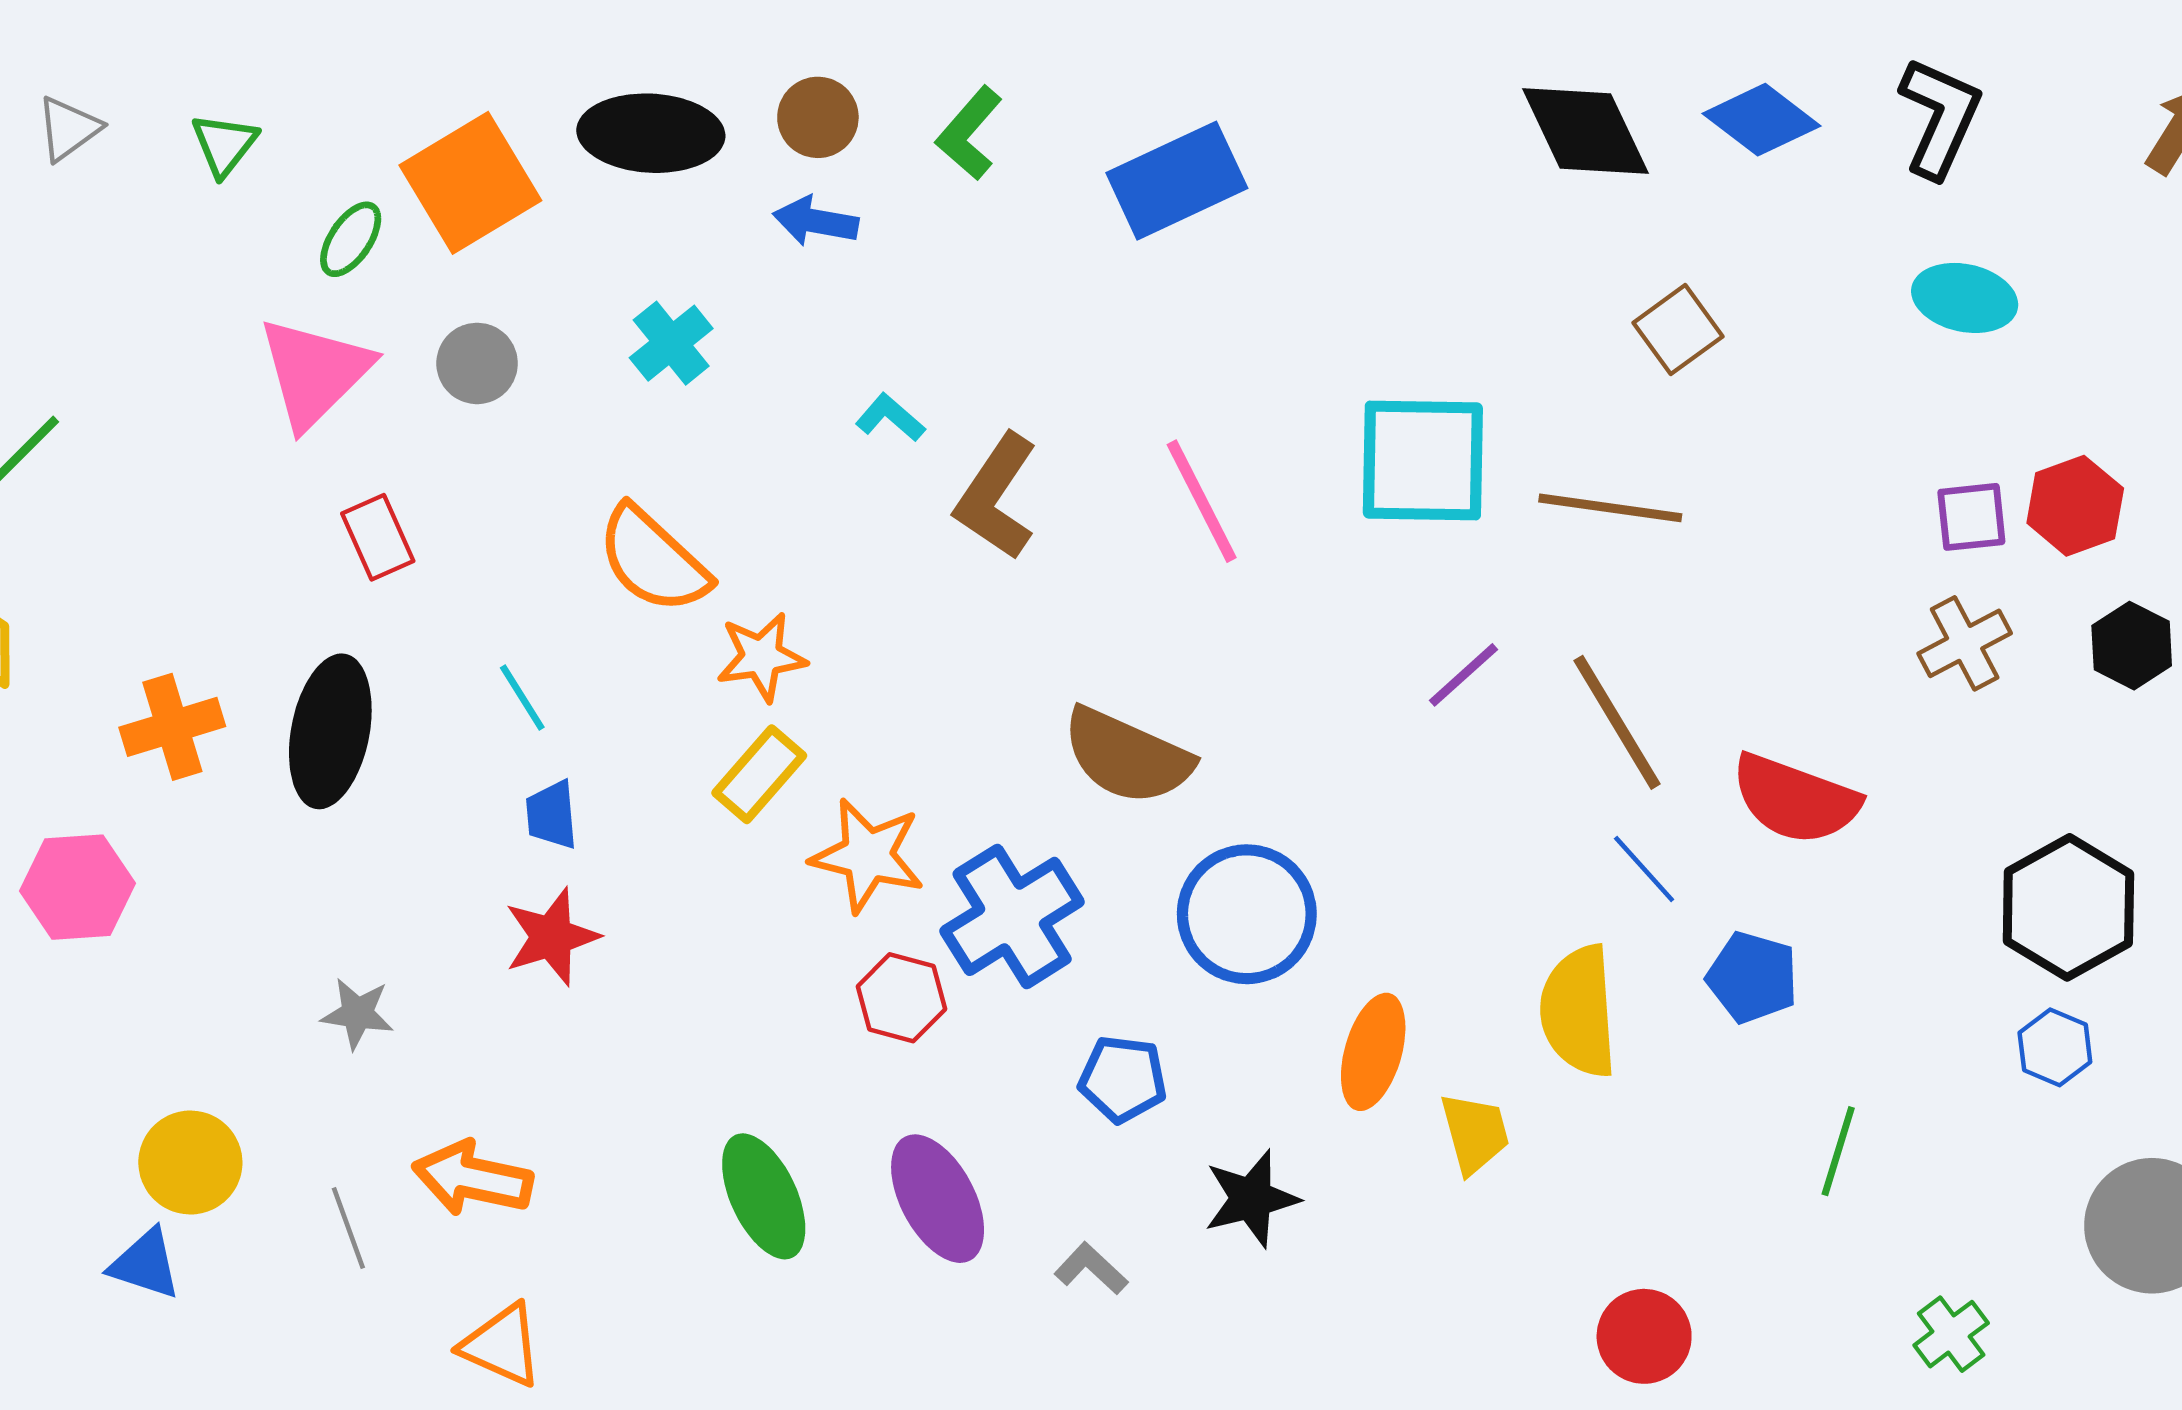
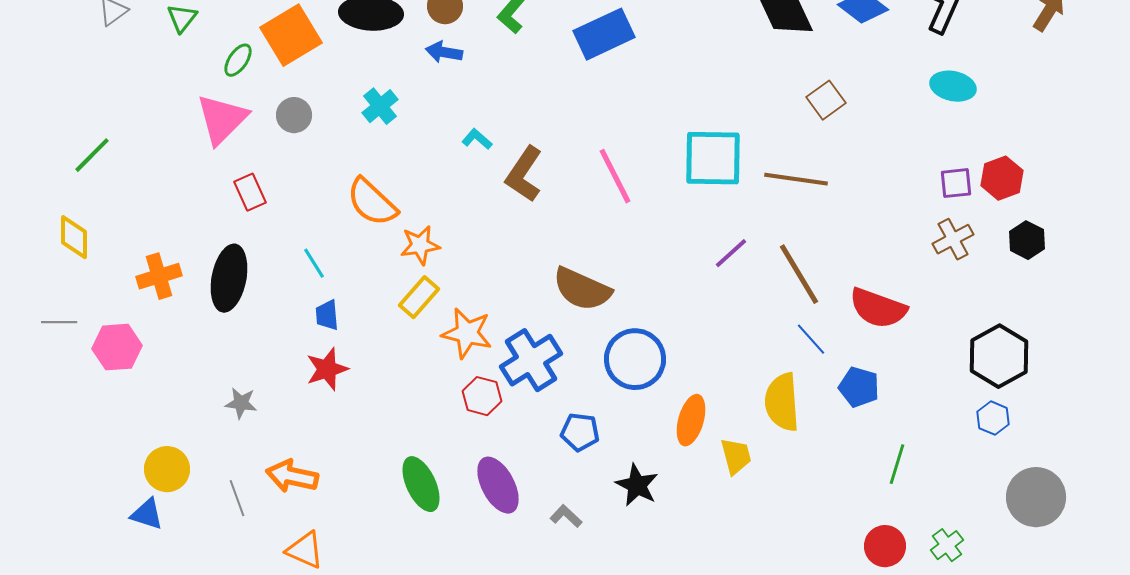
black star: (1251, 1199) -> (637, 485), turned -30
red circle: (1644, 1336) -> (885, 546), moved

